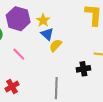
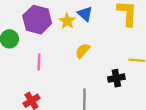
blue triangle: (47, 34) -> (85, 14), moved
pink line: (19, 54) -> (39, 62), turned 48

